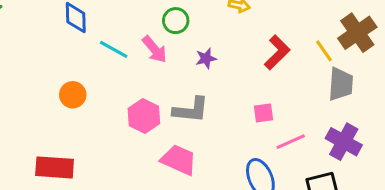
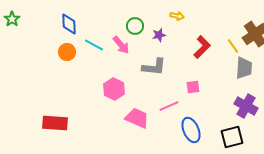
purple star: (206, 58) -> (159, 35), moved
orange circle: (73, 95) -> (67, 52), moved
gray L-shape: (191, 110) -> (154, 67), moved
pink line: (291, 142) -> (169, 106), moved

